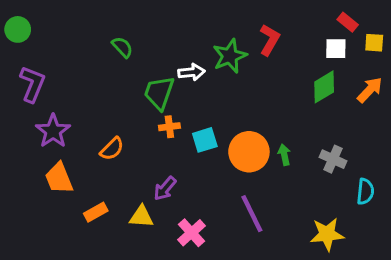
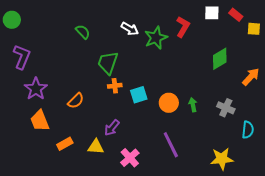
white square: (336, 49) -> (212, 13), moved
white arrow: (192, 72) -> (130, 29), moved, turned 36
orange arrow: (370, 90) -> (251, 77), moved
orange circle: (249, 152) -> (169, 103), size x0.7

